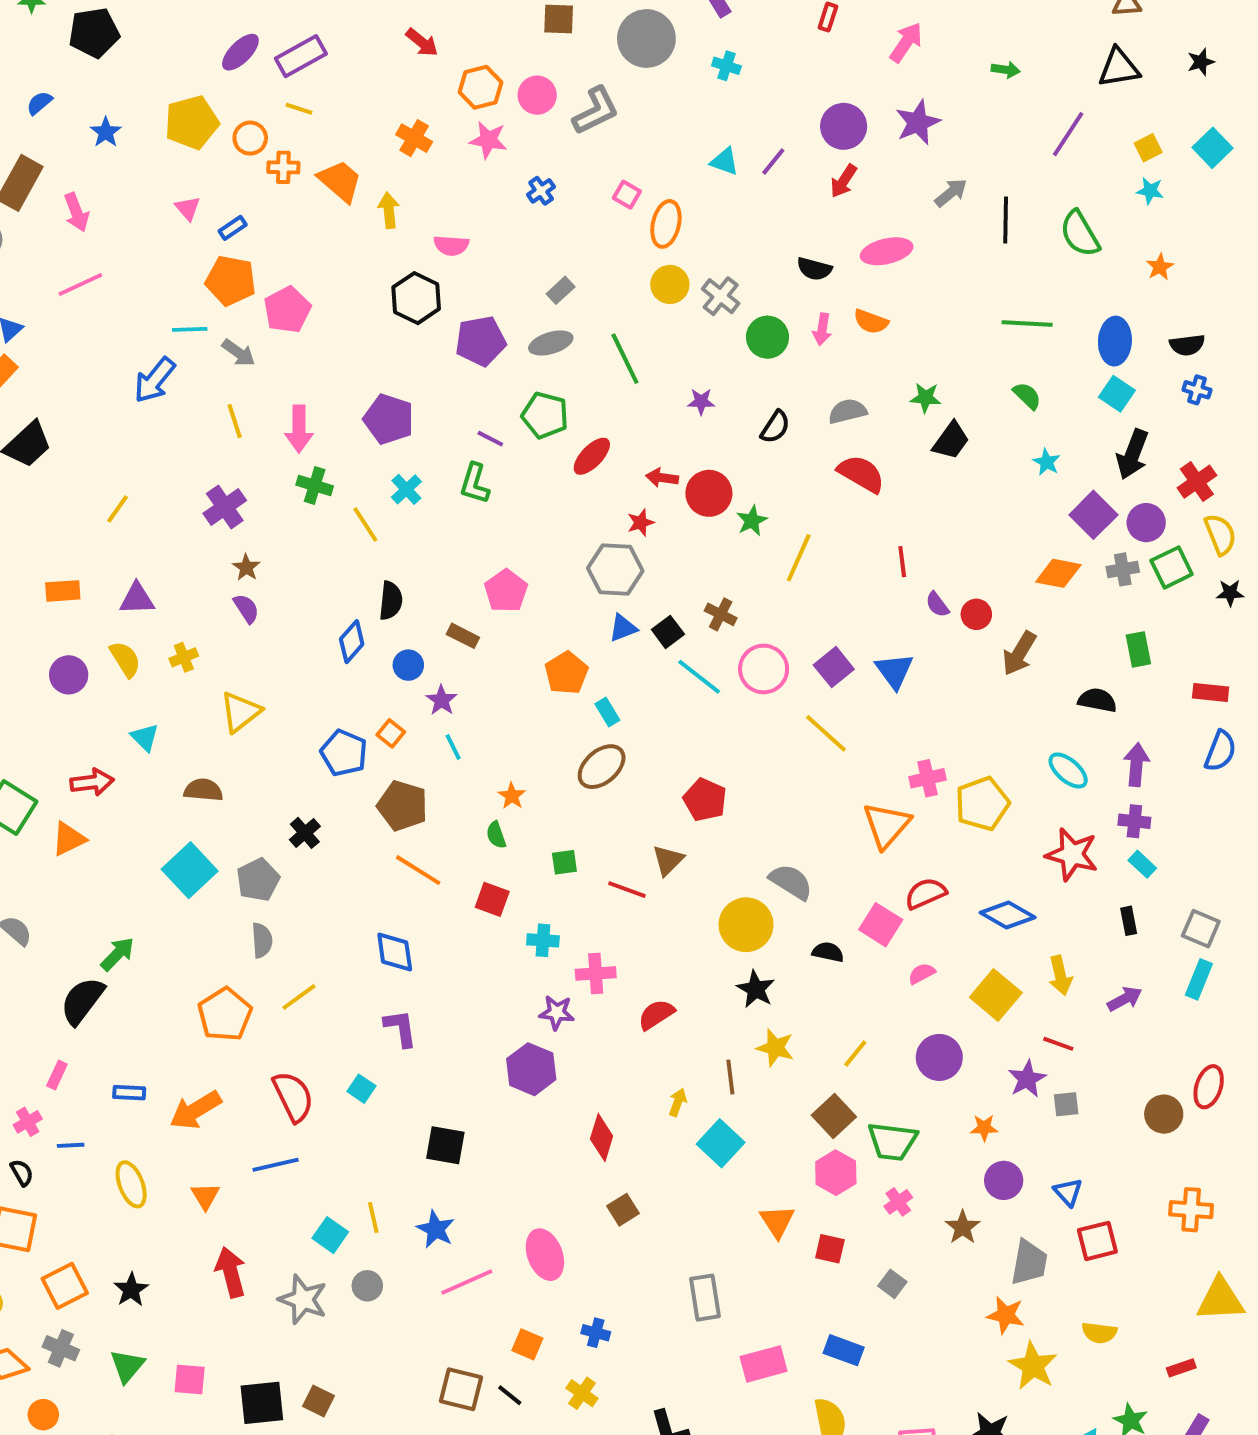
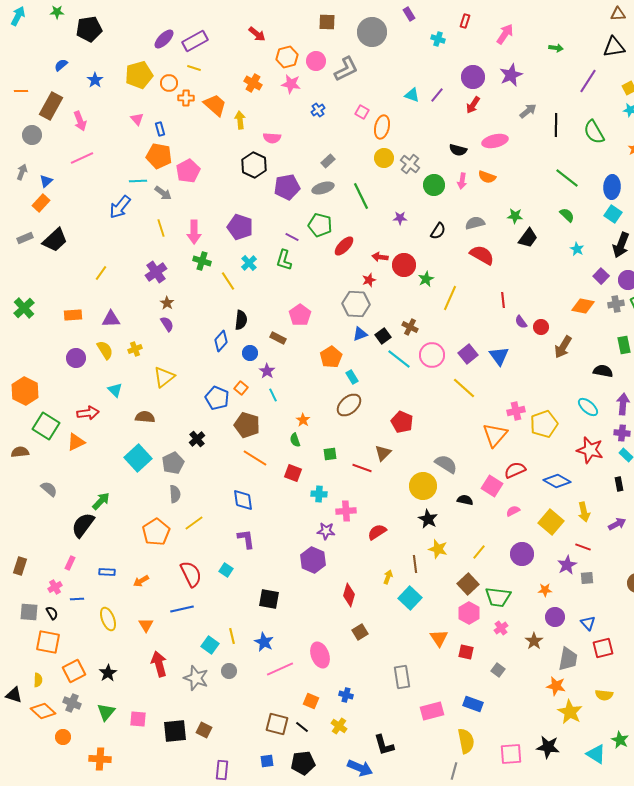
cyan cross: (726, 66) -> (438, 39), moved
blue rectangle: (233, 228) -> (160, 129), turned -72
green line: (1027, 323) -> (567, 178), turned 35
purple square: (1093, 515) -> (601, 276), size x0.7
orange arrow: (196, 1110) -> (141, 581), size x0.6

